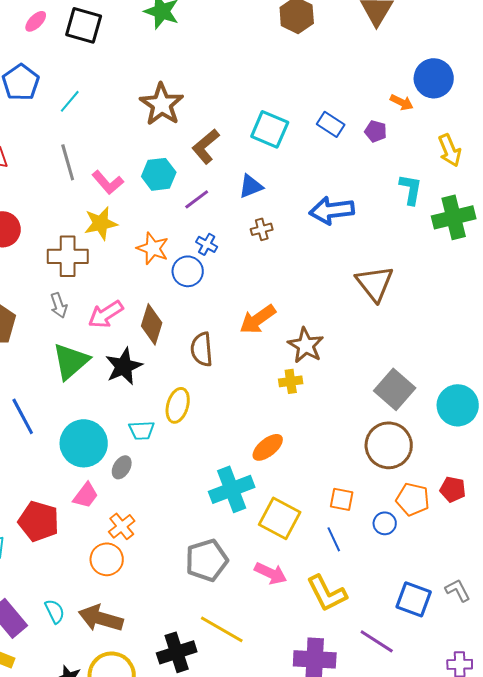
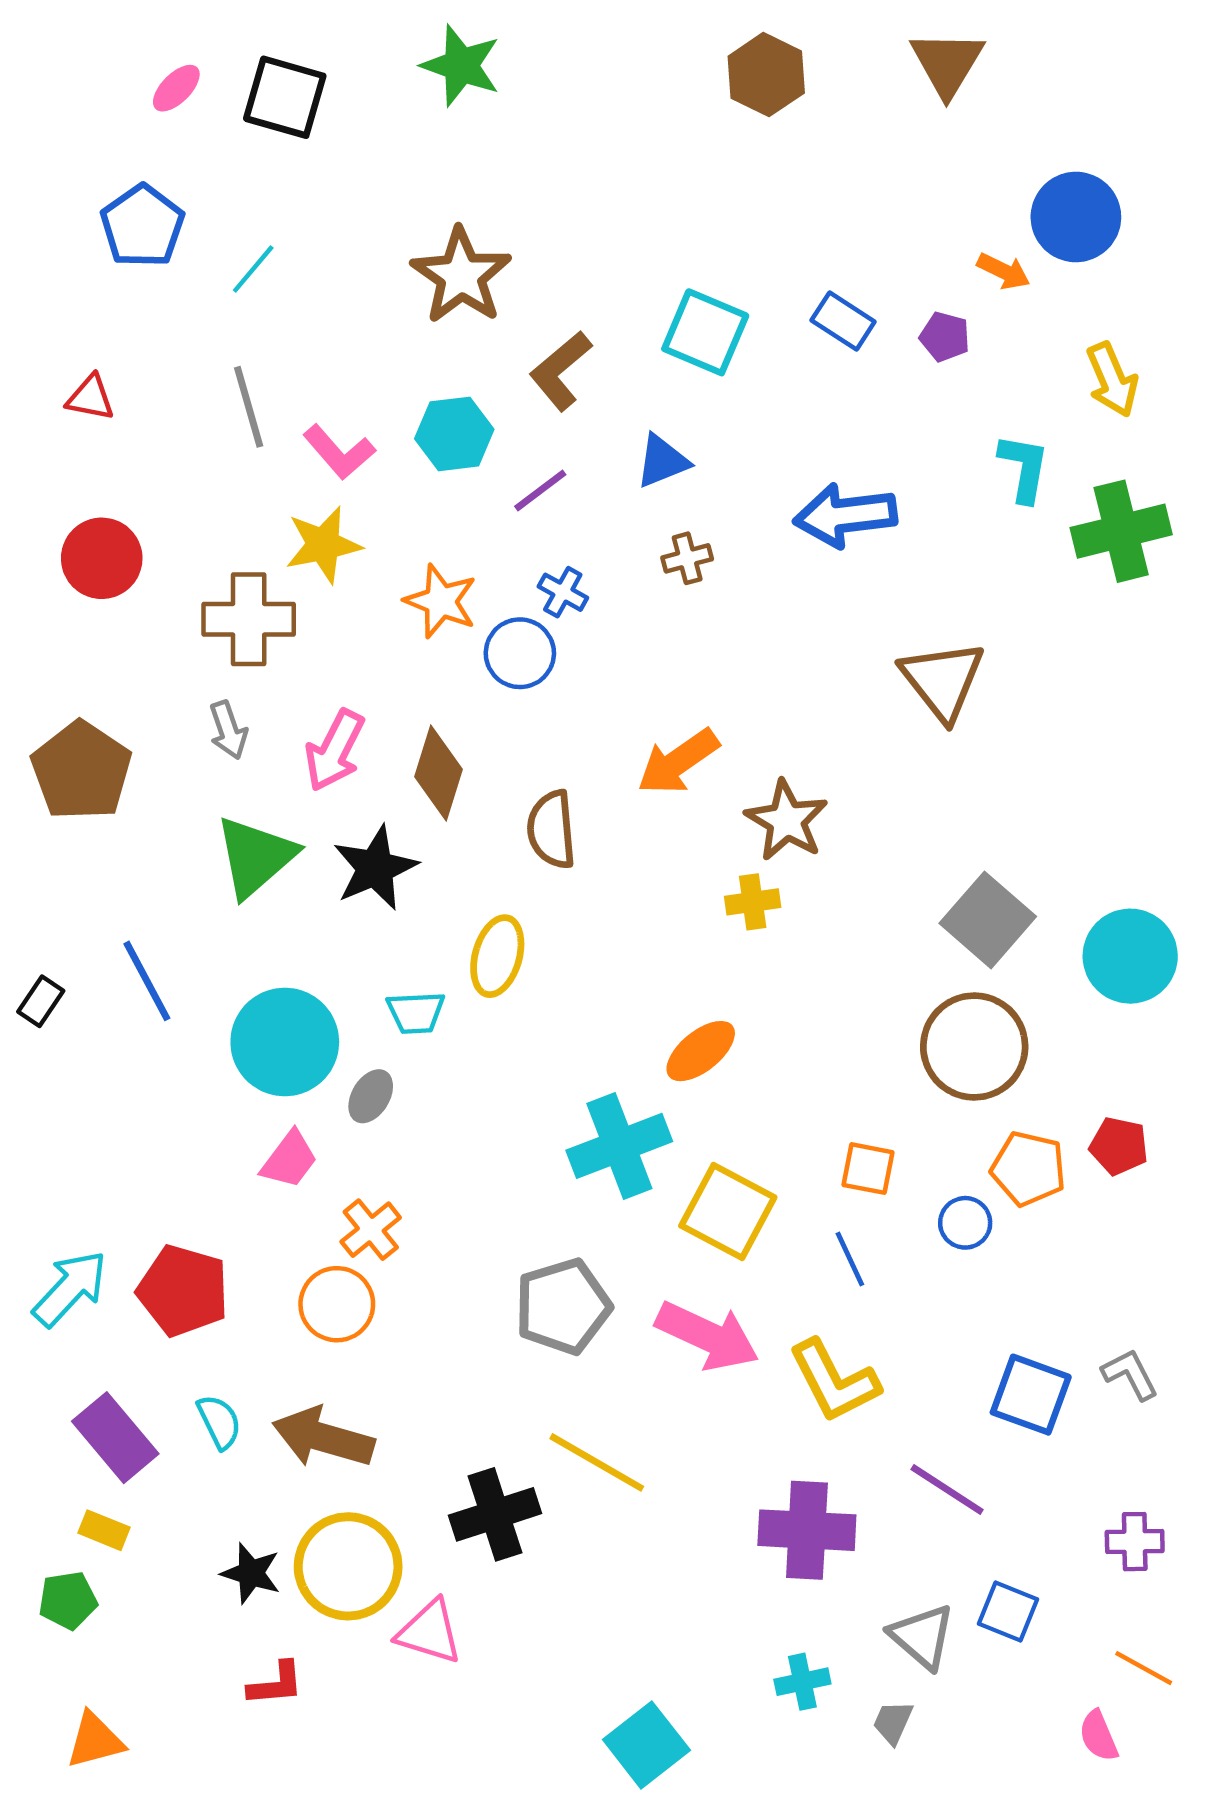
pink arrow: (106, 314) -> (335, 750), turned -30
red pentagon: (39, 521) -> (183, 1291), moved
pink arrow: (271, 573) -> (707, 1336), size x1.4

